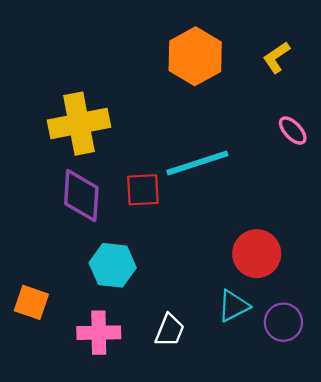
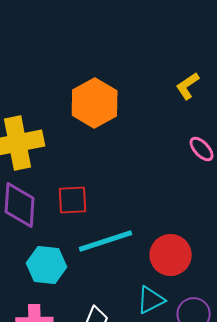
orange hexagon: (195, 56) -> (95, 103), moved
cyan line: (197, 163) -> (106, 241), moved

